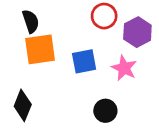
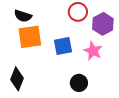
black semicircle: (31, 21) -> (23, 16), turned 126

